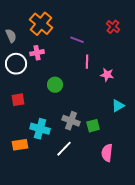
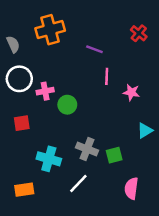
orange cross: (41, 24) -> (50, 30), turned 35
pink cross: (37, 53) -> (45, 91), moved
orange rectangle: (20, 145) -> (24, 190), moved

